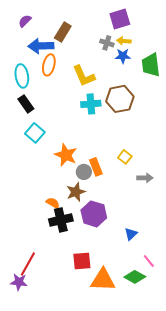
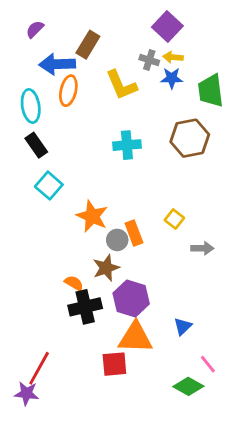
purple square: (120, 19) -> (167, 26), turned -30
yellow L-shape: (84, 76) -> (121, 85), moved
brown hexagon: (120, 99) -> (190, 138), moved
orange triangle: (103, 280) -> (135, 338), moved

